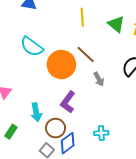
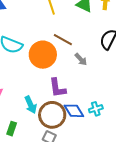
purple L-shape: (68, 102) -> (58, 88), turned -30
brown circle: (56, 128) -> (52, 115), size x1.4
blue diamond: (68, 143) -> (74, 111), moved, turned -70

